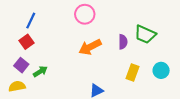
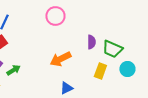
green trapezoid: (145, 34) -> (112, 49), moved
orange arrow: (90, 47) -> (60, 59), moved

